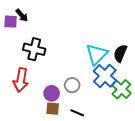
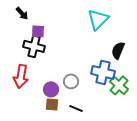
purple square: (11, 22) -> (38, 31), moved
cyan triangle: (97, 54) -> (98, 19), moved
blue cross: (105, 76) -> (103, 72), turned -30

